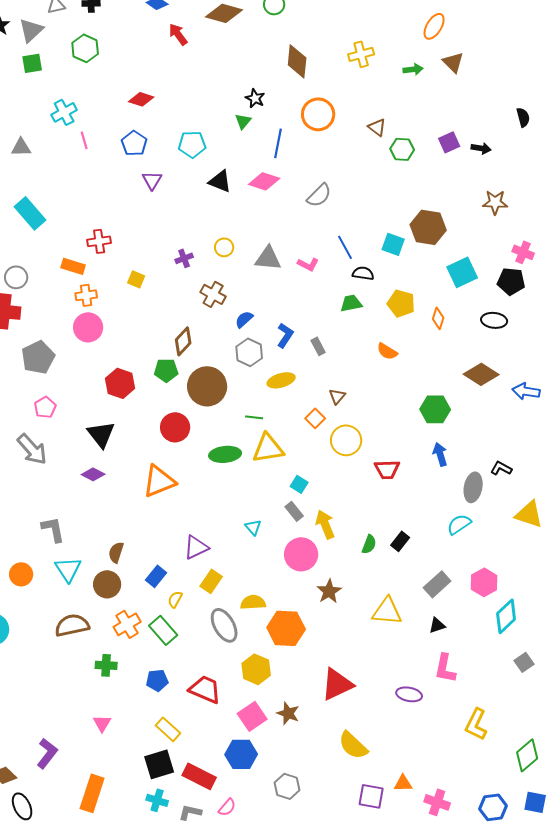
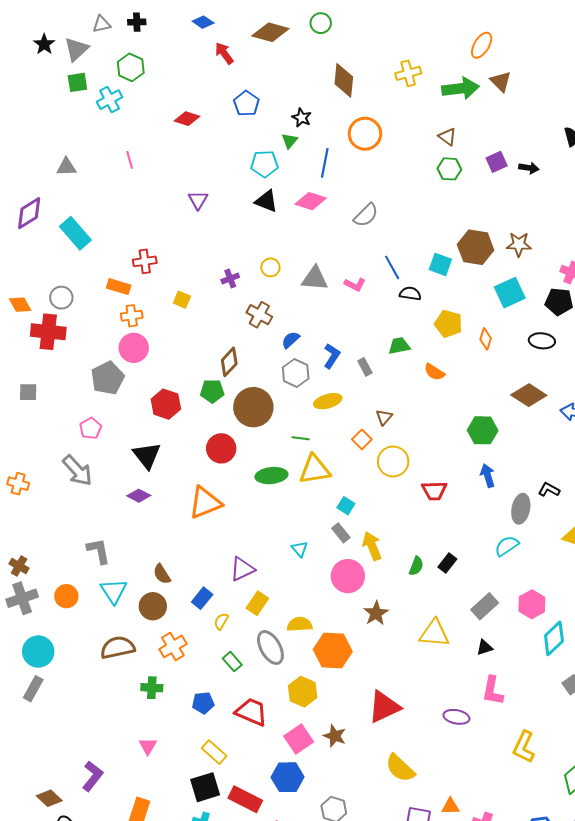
green arrow: (413, 69) -> (460, 88), size x1.8
cyan cross: (64, 112) -> (110, 100), moved
brown triangle: (377, 127) -> (447, 137), moved
blue pentagon: (134, 143) -> (246, 104), moved
cyan pentagon: (192, 144) -> (264, 164), moved
brown star: (495, 202) -> (519, 244), moved
green trapezoid: (351, 303) -> (399, 346), moved
gray pentagon: (38, 357) -> (108, 378), moved
brown semicircle: (116, 552) -> (162, 574), turned -50
green rectangle: (163, 630) -> (232, 662), moved, size x0.7

